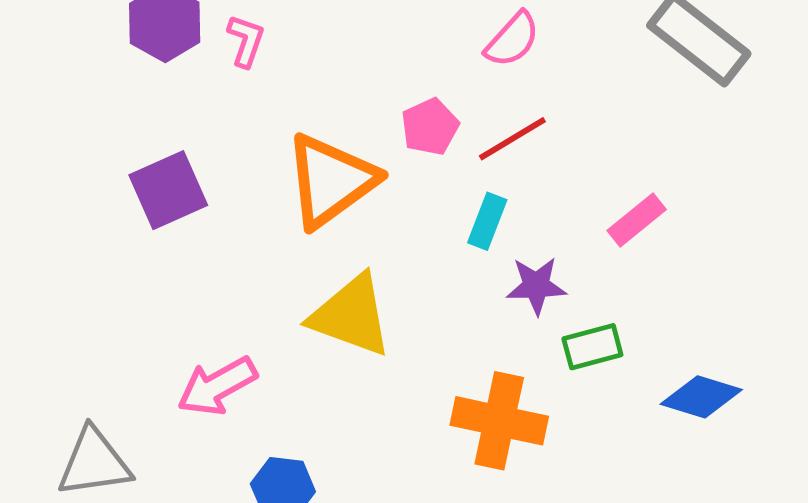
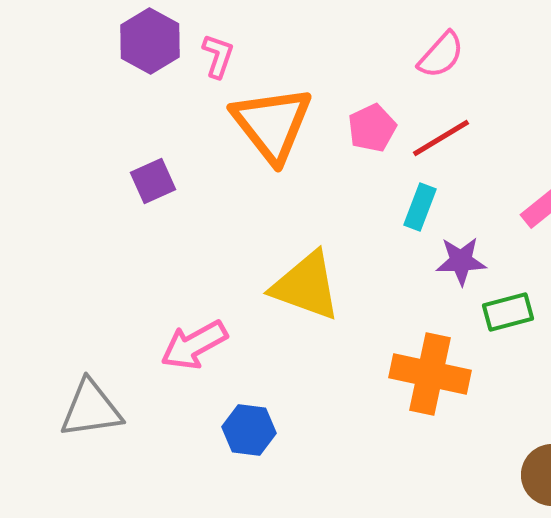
orange triangle: (331, 181) -> (272, 124), moved, turned -32
purple square: (168, 190) -> (153, 181), size x0.7

